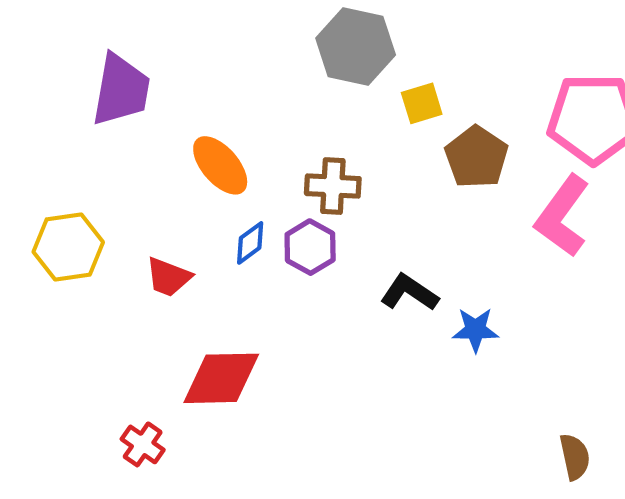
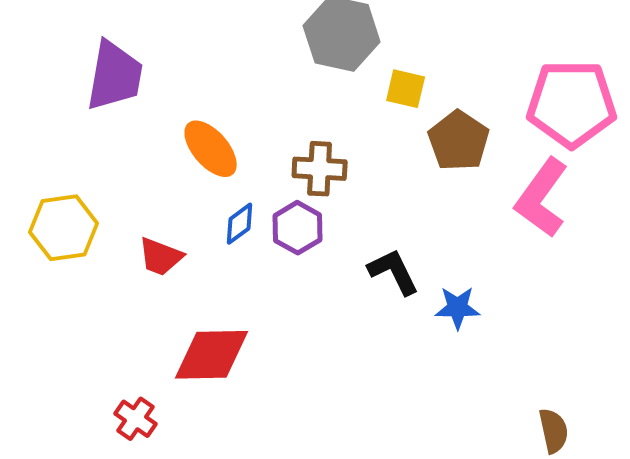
yellow square: (422, 103) -> (406, 89), turned 30
black L-shape: (409, 293) -> (394, 272), turned 30

